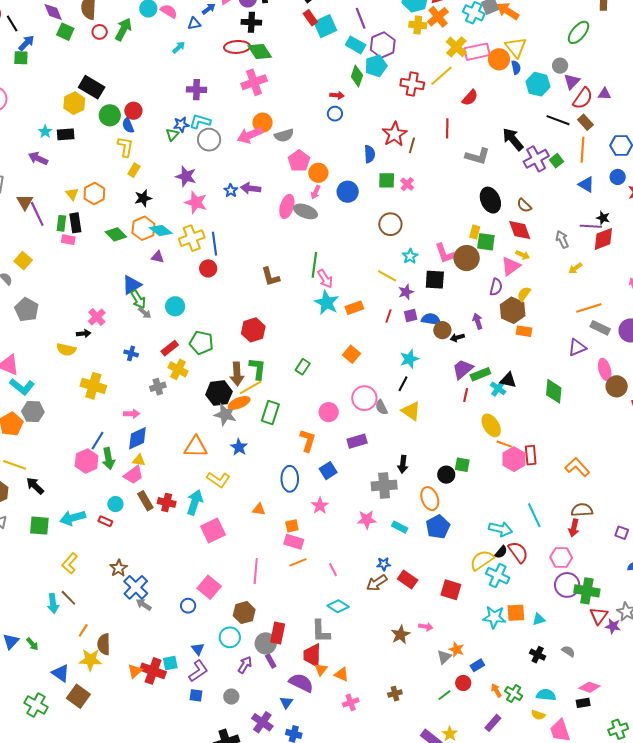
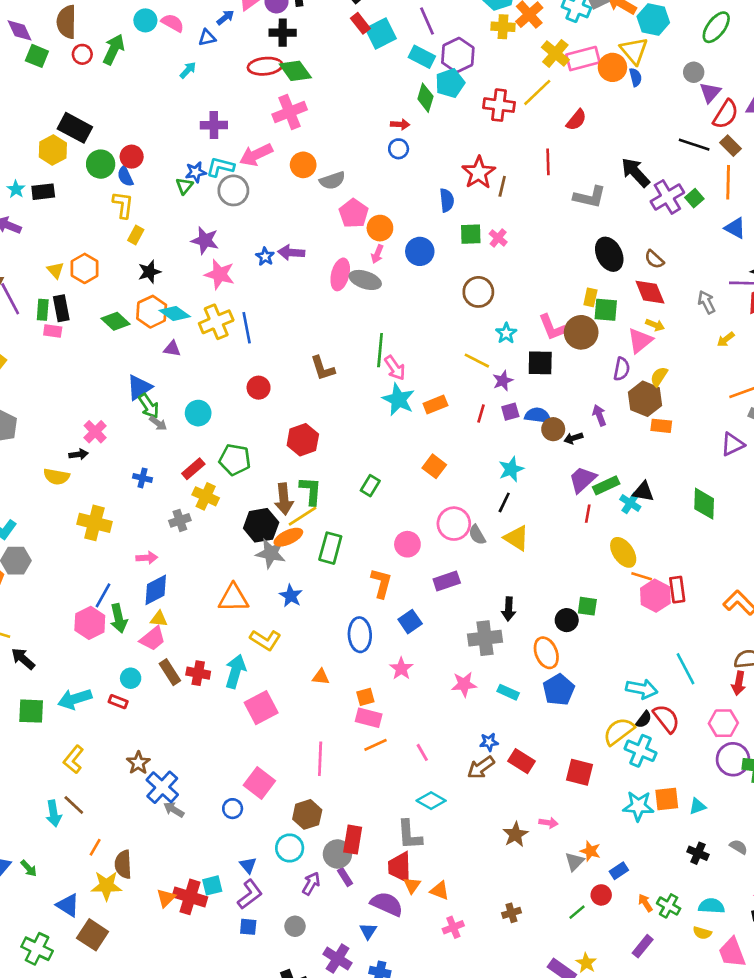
cyan hexagon: (538, 84) -> (653, 20), moved
pink arrow: (250, 135) -> (256, 155), moved
red circle: (208, 268) -> (259, 388), moved

